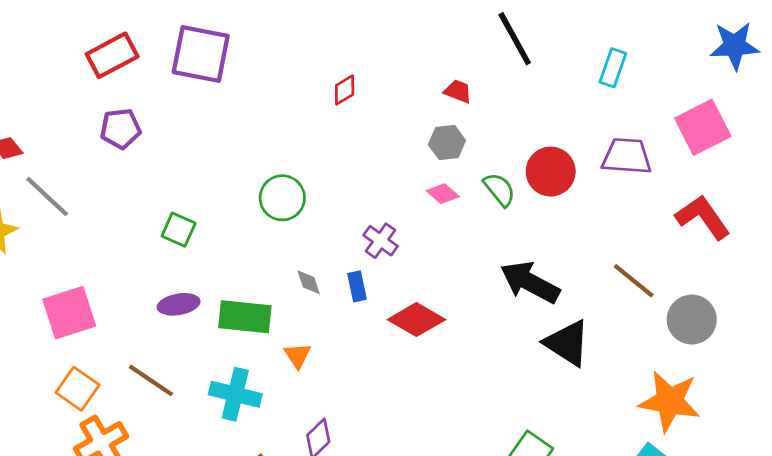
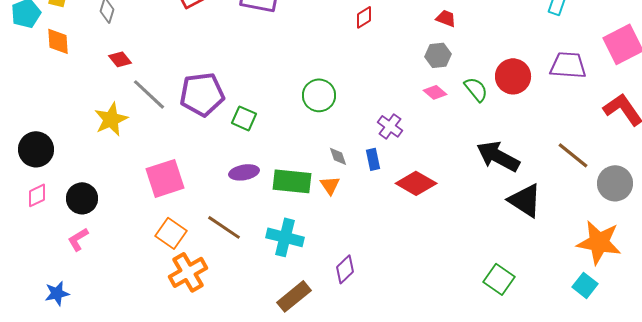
purple pentagon: (120, 129) -> (202, 94), moved, size x1.5
orange triangle: (298, 356) -> (330, 185), moved

